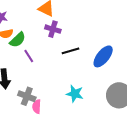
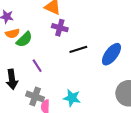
purple line: (29, 56) -> (37, 66), moved
cyan star: (75, 94) -> (72, 98), moved

